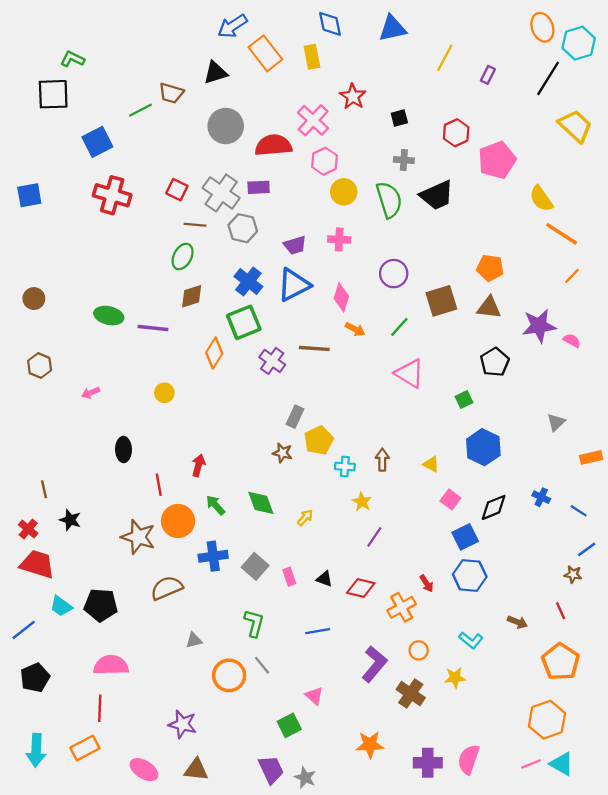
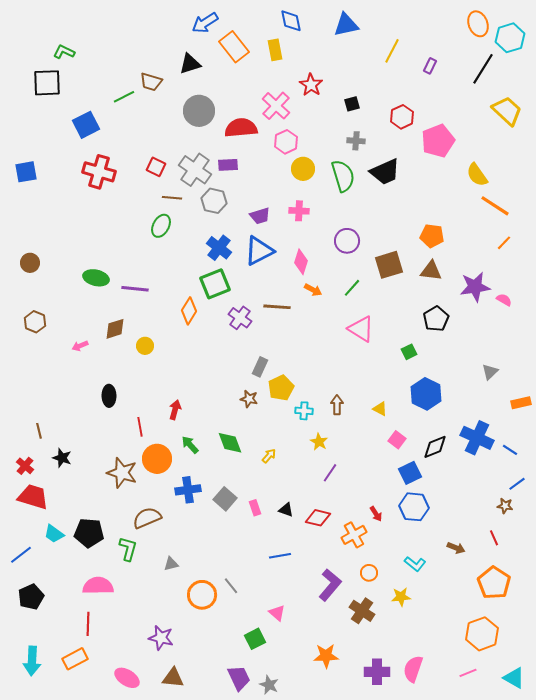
brown diamond: (192, 296) -> (115, 329), moved
blue cross: (541, 497) -> (477, 438), size x2.0
green L-shape: (254, 623) -> (128, 549), moved
cyan triangle: (562, 764) -> (514, 678), moved

